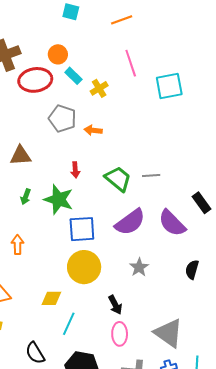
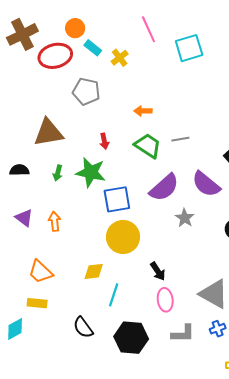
orange arrow: (93, 130) -> (143, 111), moved
brown triangle: (21, 156) -> (48, 133), size x1.4
gray star: (139, 267) -> (185, 218), moved

